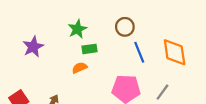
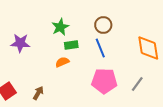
purple star: (33, 47) -> (20, 43), turned 30
blue line: (139, 52) -> (100, 48), moved

